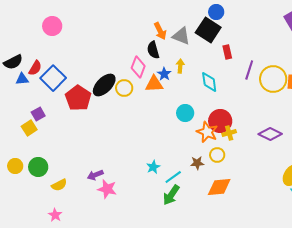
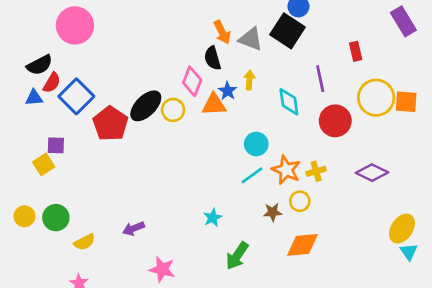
pink circle: (52, 26) -> (75, 25), size x1.4
red rectangle: (227, 52) -> (356, 51), moved
black semicircle: (13, 62) -> (40, 65), moved
purple line: (249, 70) -> (320, 79), moved, turned -30
purple square: (38, 114) -> (56, 145), turned 32
red circle: (220, 121) -> (335, 121), moved
cyan line: (173, 177) -> (252, 175), moved
pink star: (107, 189) -> (162, 269), moved

